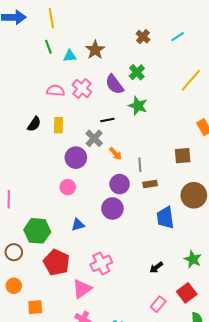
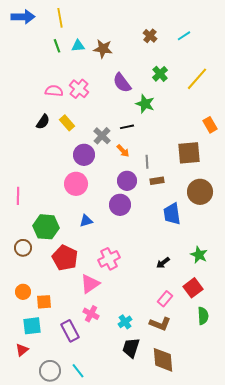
brown star: (95, 50) -> (103, 49), turned -30
cyan triangle: (70, 56) -> (78, 46), moved
green cross: (137, 72) -> (160, 74), moved
pink cross: (82, 88) -> (79, 89), moved
pink semicircle: (56, 91) -> (54, 91), moved
black line: (107, 120) -> (127, 127), moved
yellow rectangle: (59, 125) -> (67, 123), turned -42
brown square: (183, 156) -> (189, 153), size x1.4
pink circle: (68, 187) -> (76, 184), size x1.5
orange circle: (14, 286) -> (23, 292), moved

